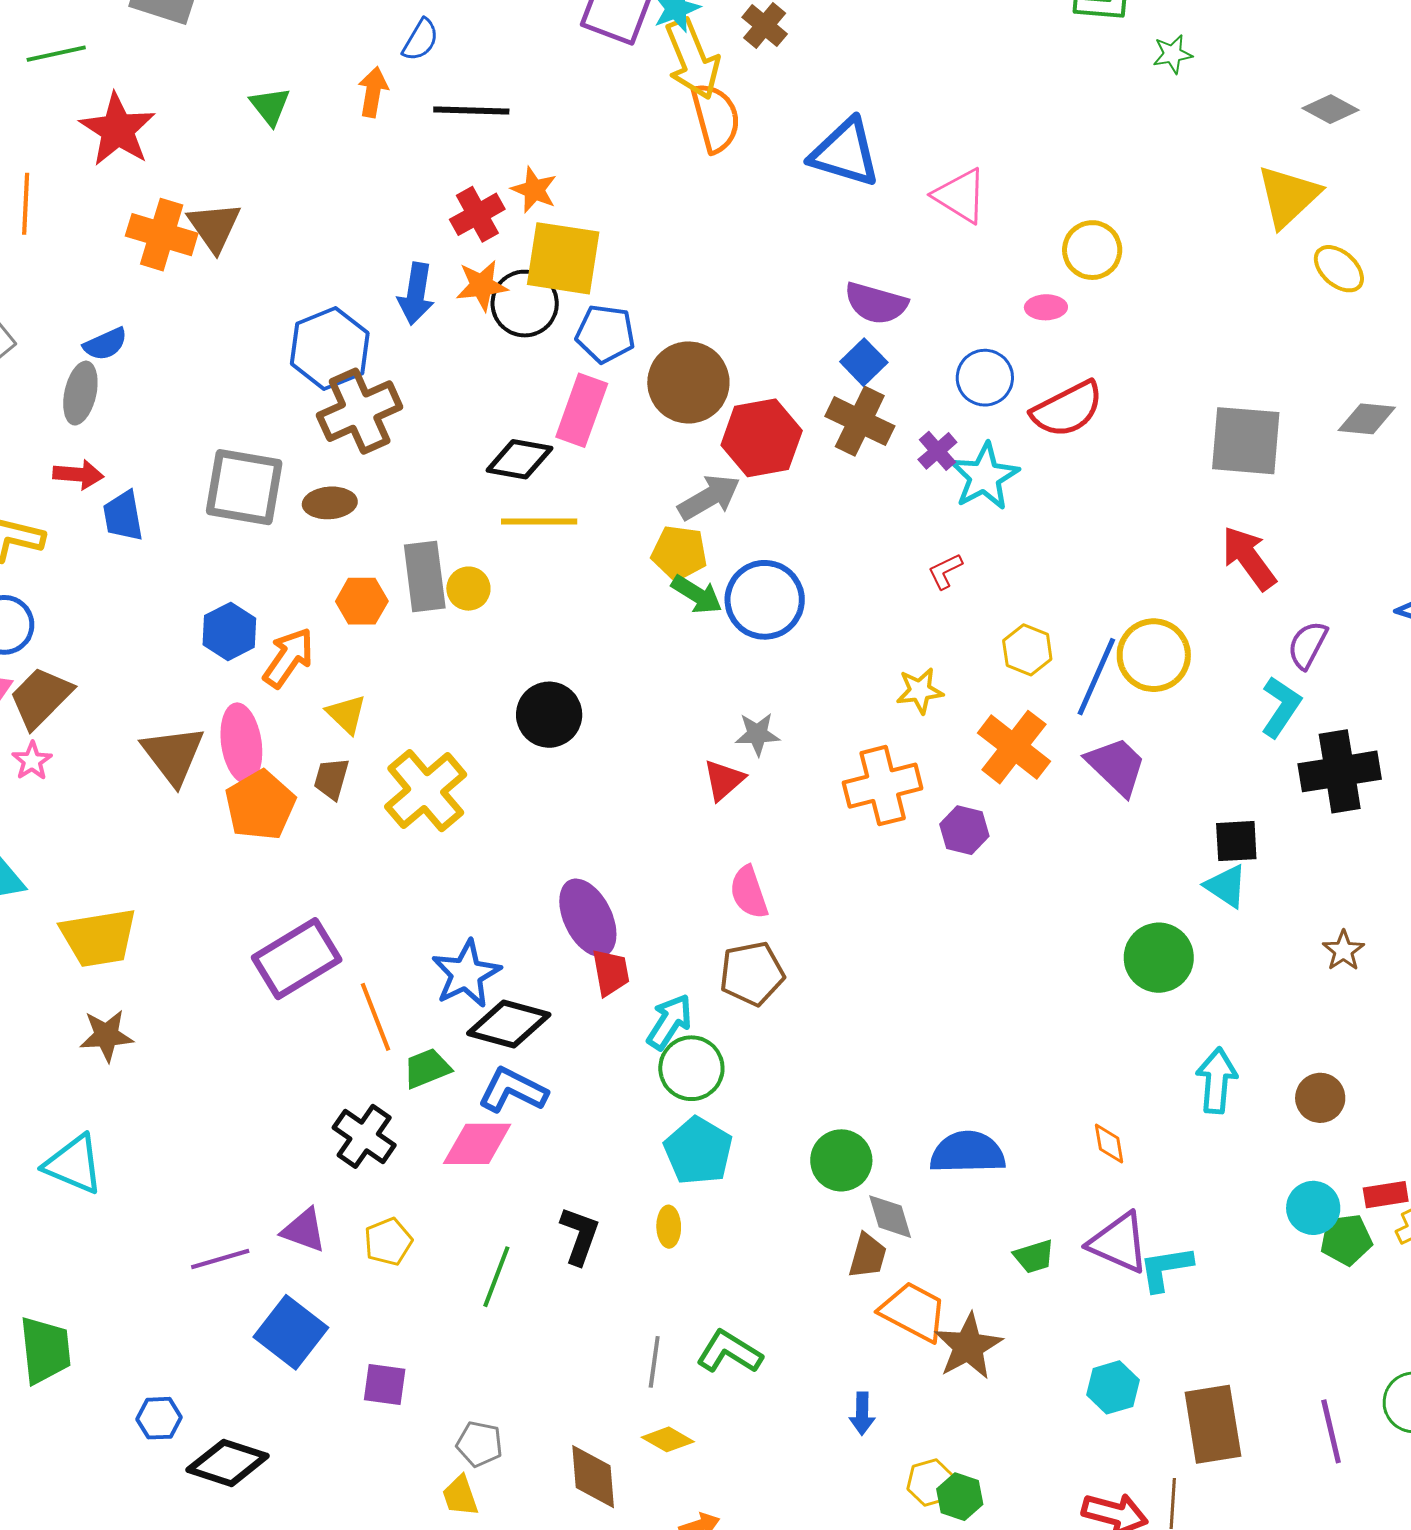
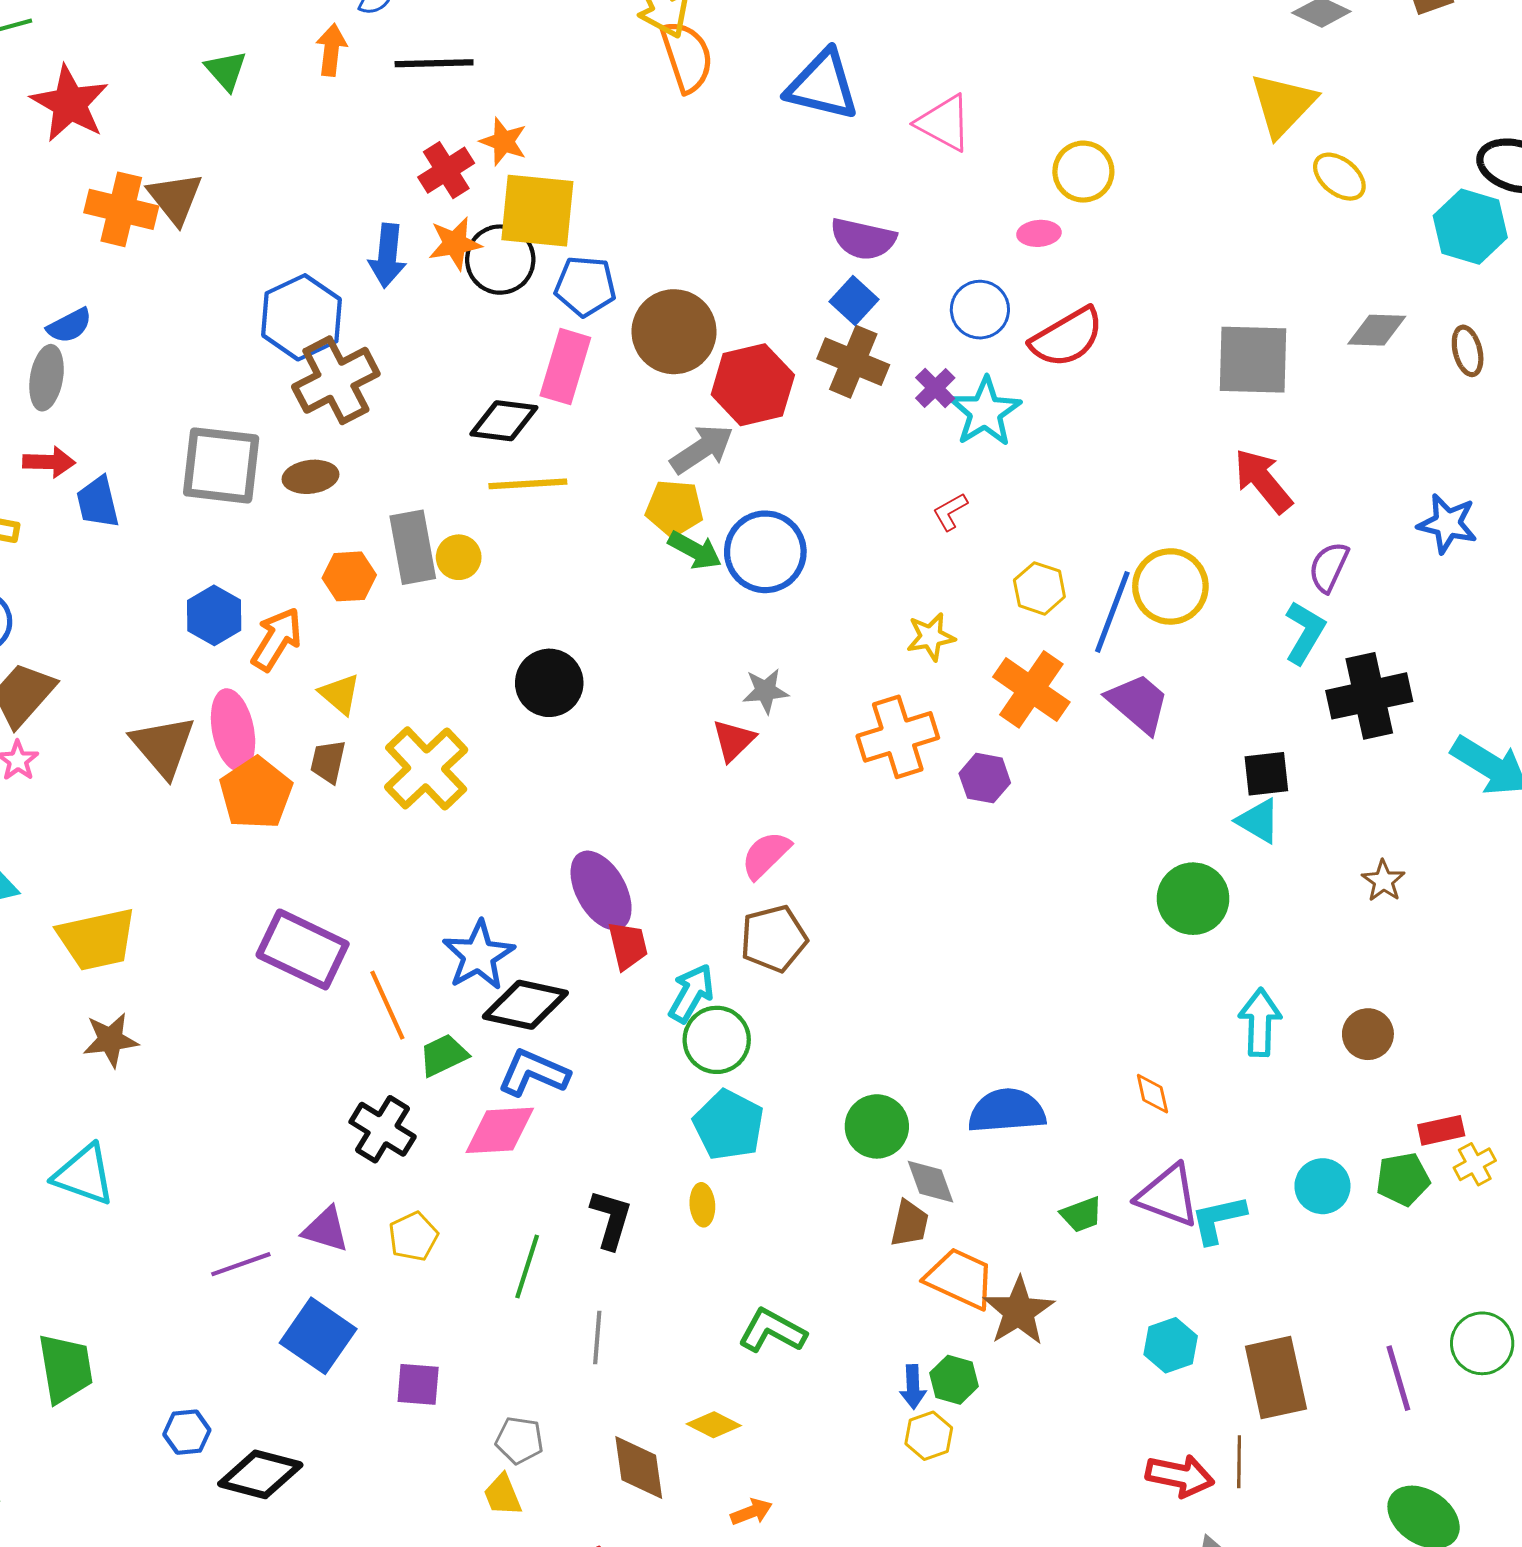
pink semicircle: (749, 892) -> (766, 855), turned 68
purple rectangle: (297, 959) -> (303, 949), turned 60
cyan circle: (1313, 1208) -> (1322, 1186), moved
gray line: (654, 1362) -> (597, 1338), moved
yellow hexagon: (930, 1482) -> (929, 1436), moved
green hexagon: (960, 1497) -> (954, 1380), moved

